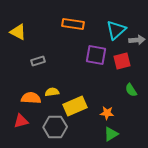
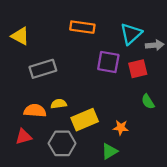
gray rectangle: (38, 61) -> (43, 69), size x1.6
green triangle: (111, 134) -> (109, 151), moved

